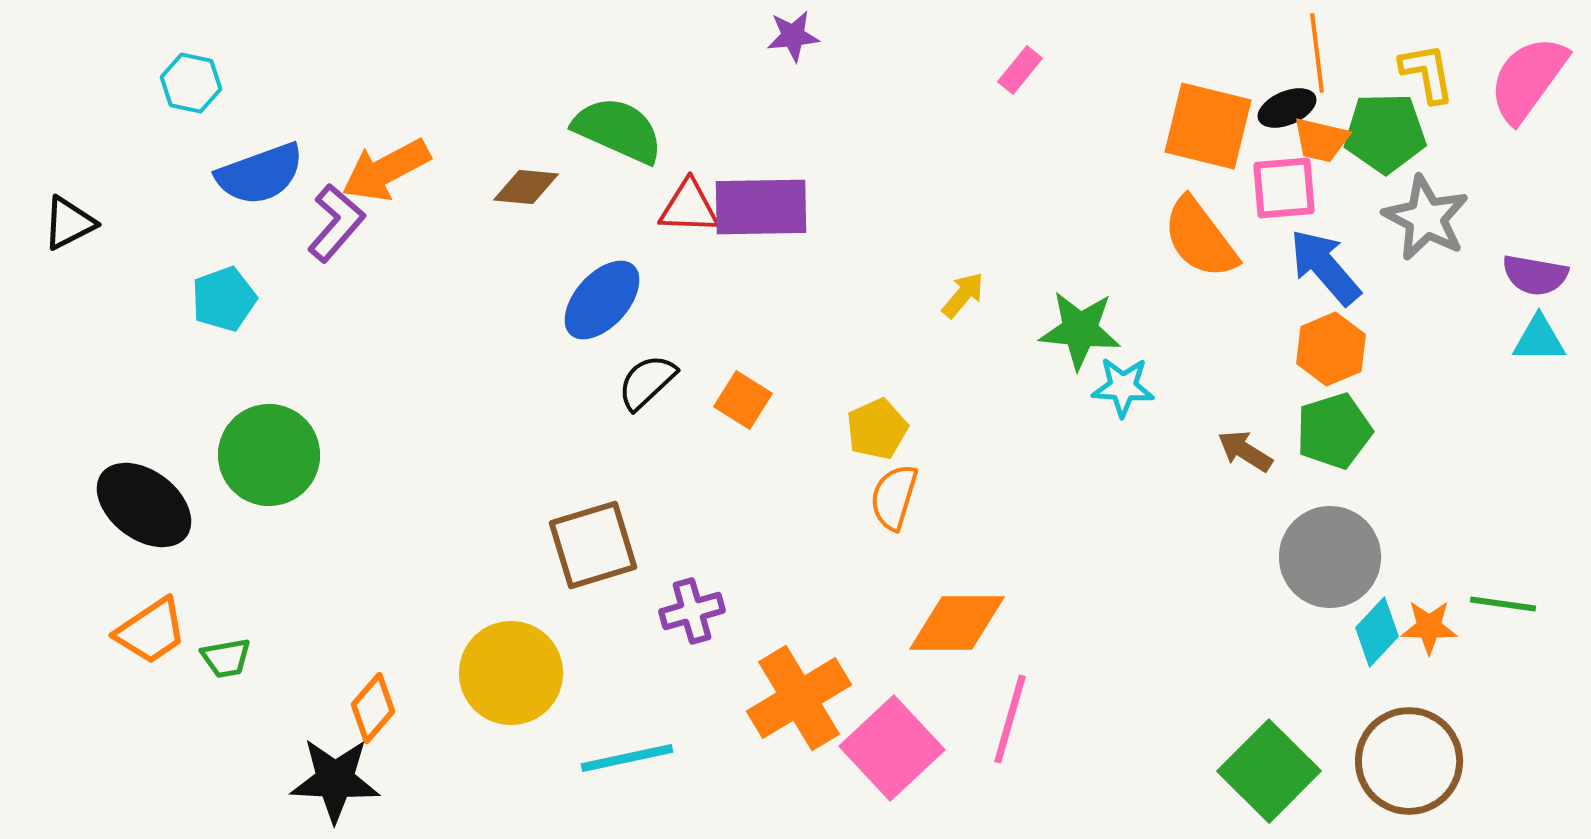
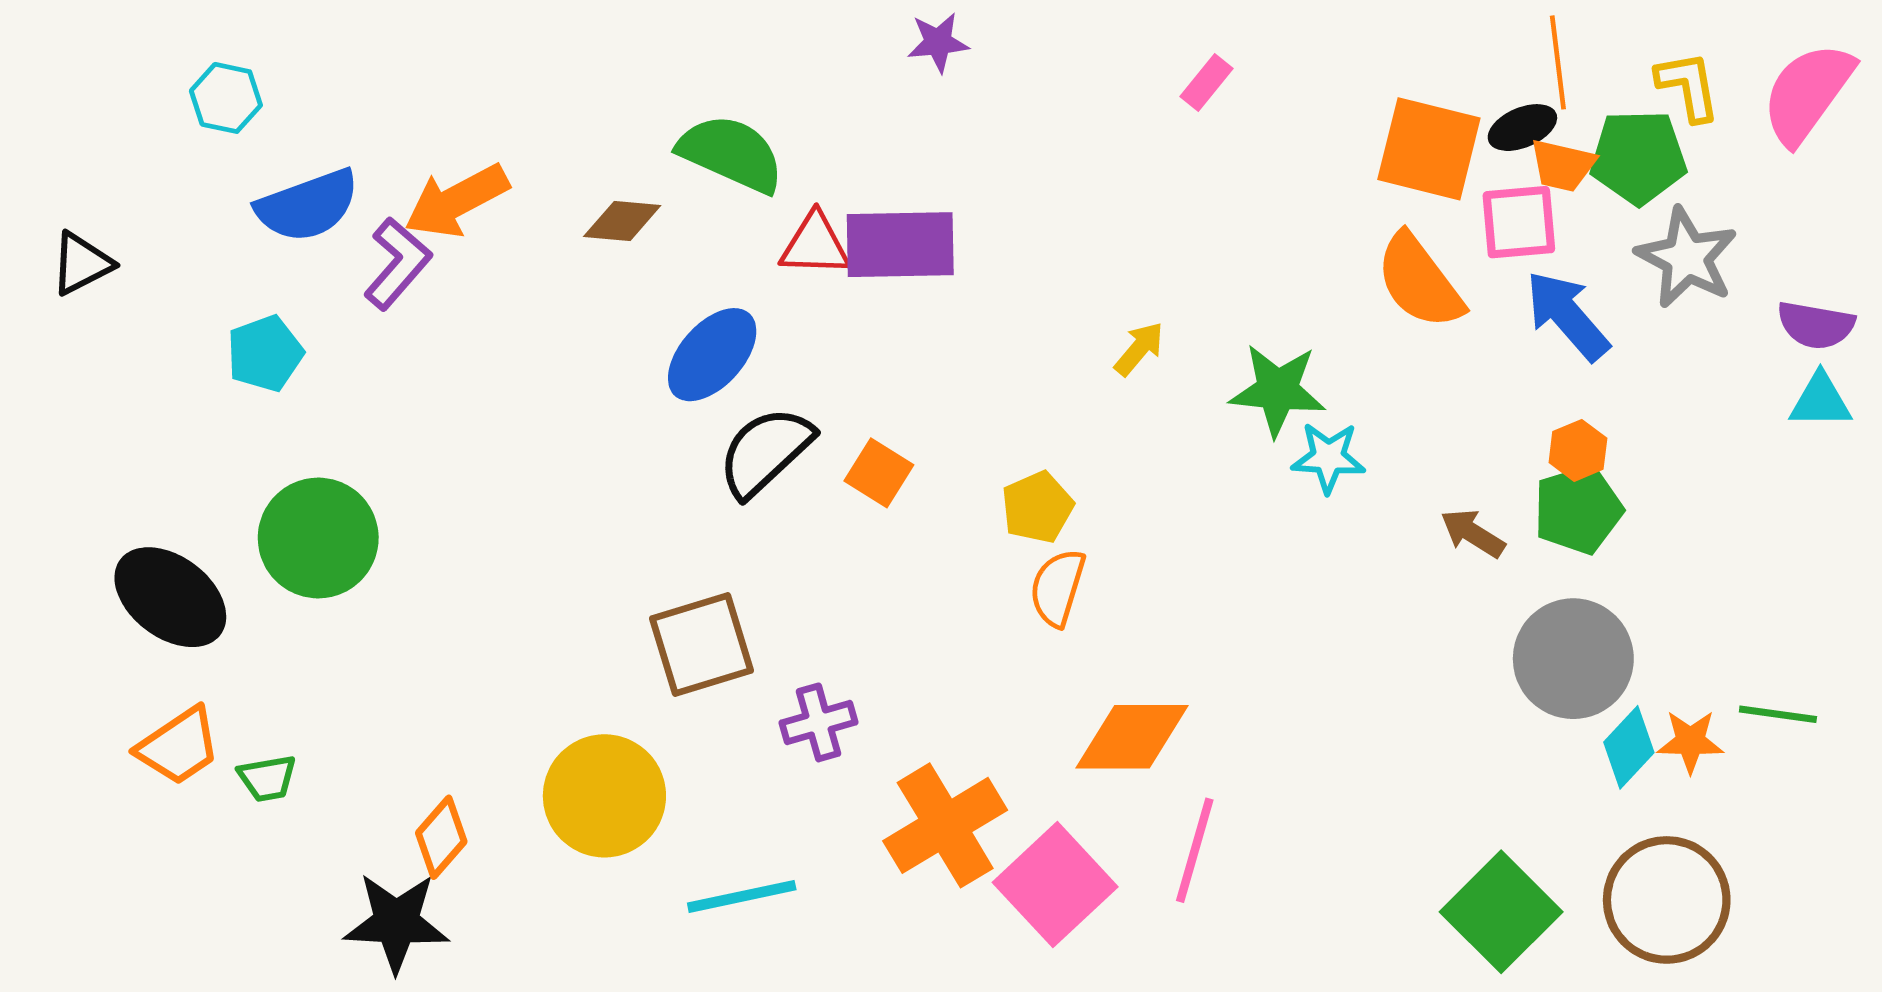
orange hexagon: (1331, 349) -> (1578, 450), moved, size x0.7
black semicircle: (647, 382) -> (765, 452), size x1.4

